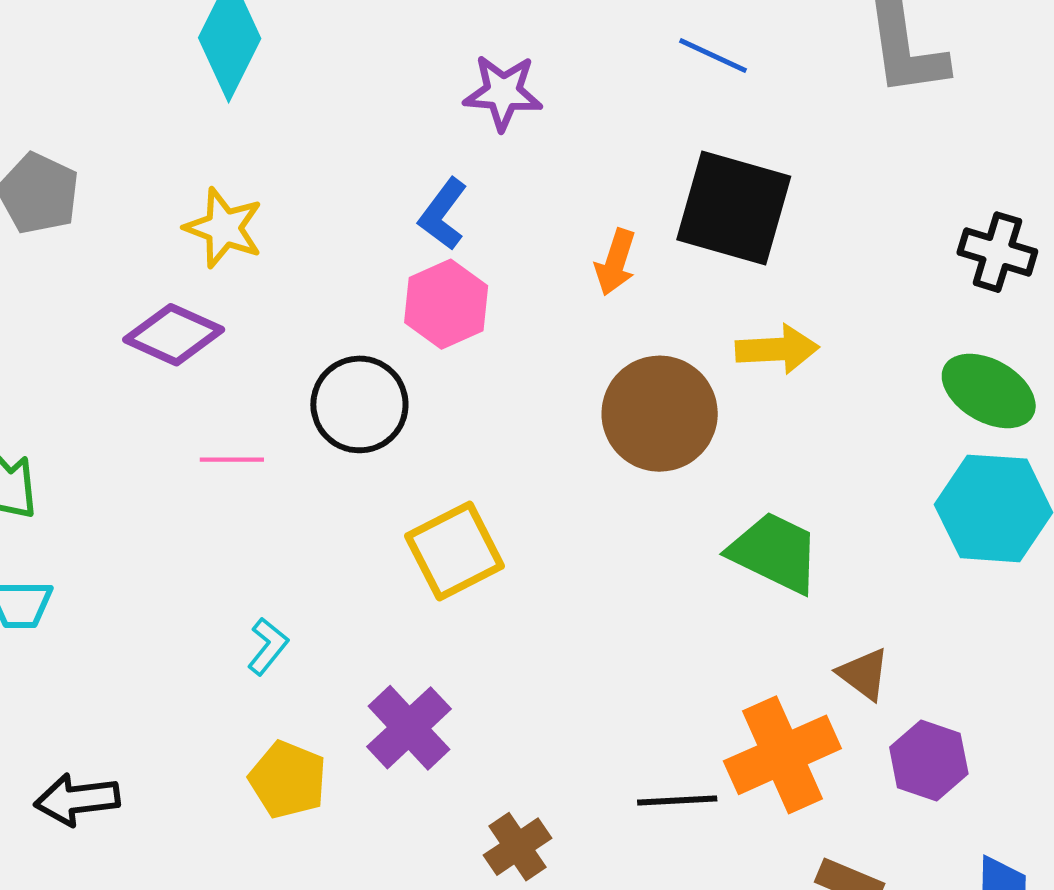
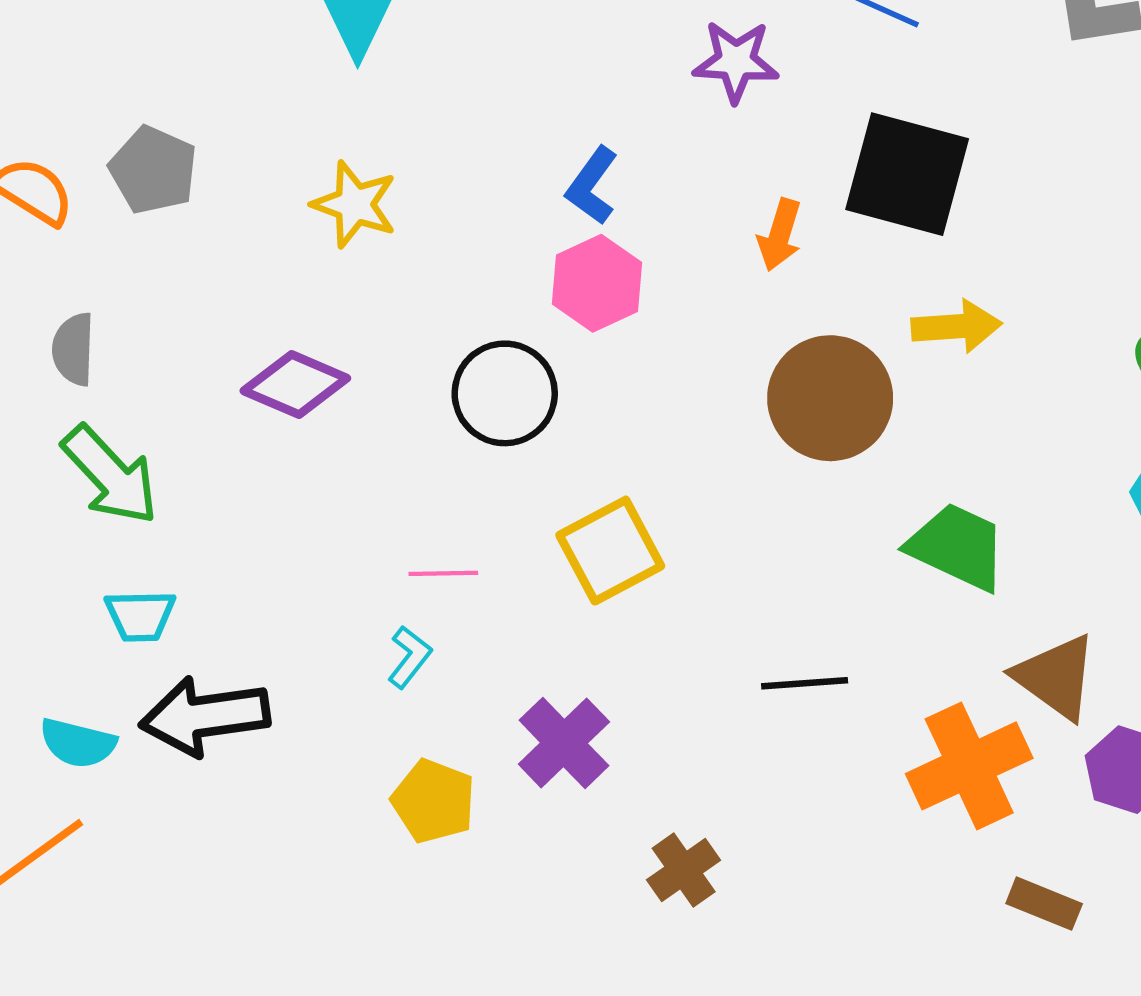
purple star: (503, 92) -> (736, 61), moved
purple diamond: (174, 335) -> (295, 384), moved
pink line: (232, 460) -> (443, 573), moved
brown triangle: (864, 674) -> (1056, 677), size x1.5
black arrow: (77, 799) -> (205, 716), moved, size x1.4
black line: (677, 801) -> (805, 683), moved

